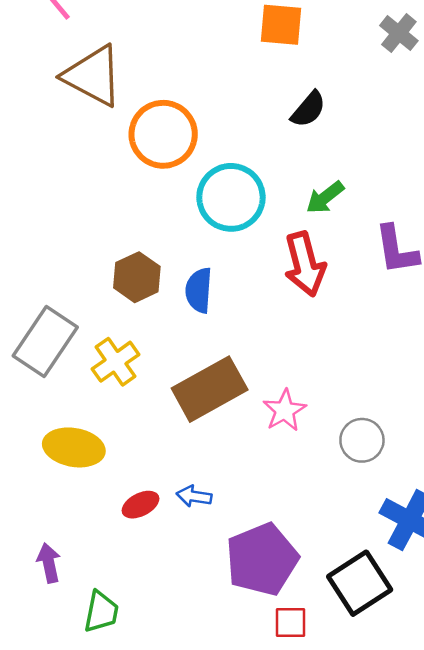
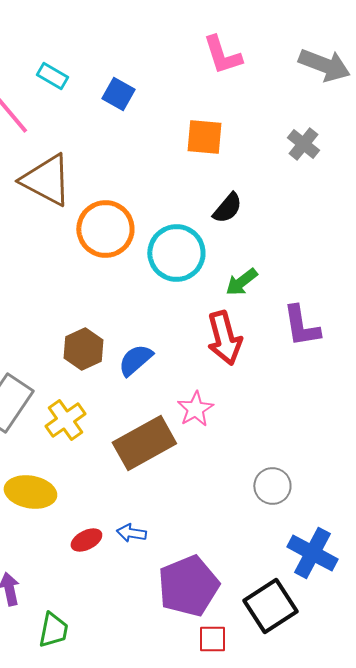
cyan circle: (231, 197) -> (176, 253), moved
blue semicircle: (199, 290) -> (135, 360), turned 45
pink star: (285, 411) -> (195, 409), moved

